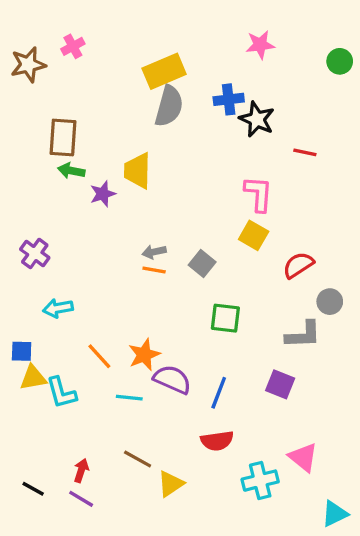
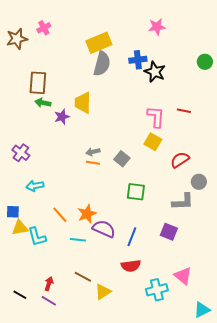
green circle: (340, 61) -> (205, 62), moved
red line: (305, 152) -> (184, 111), moved

